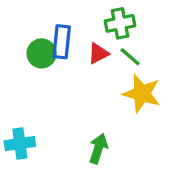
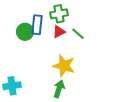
green cross: (120, 23) -> (59, 14), moved
yellow star: (142, 93) -> (64, 66), moved

